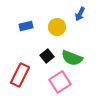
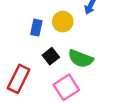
blue rectangle: (26, 26) -> (36, 28), moved, turned -64

